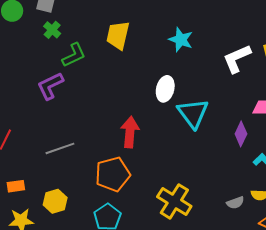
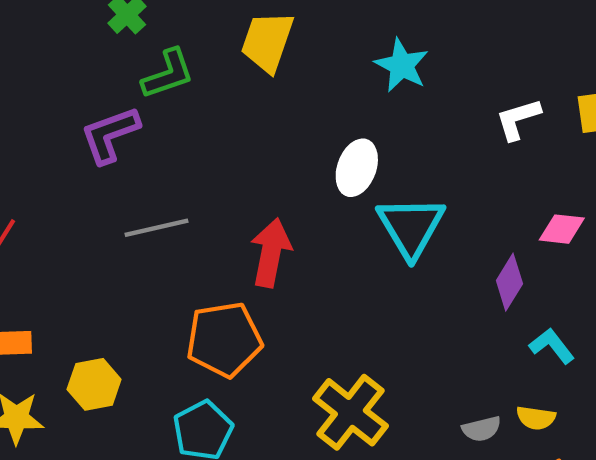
white L-shape: (237, 59) -> (518, 119), size x0.7
gray line: (60, 148) -> (156, 228), moved

